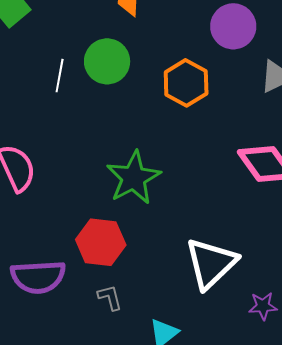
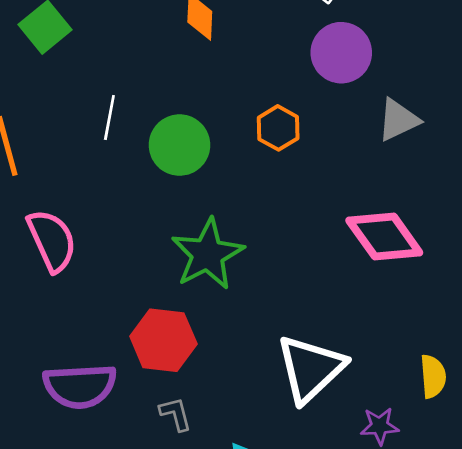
green circle: (107, 61) -> (179, 145), moved
orange hexagon: (186, 83) -> (278, 128), size x0.7

